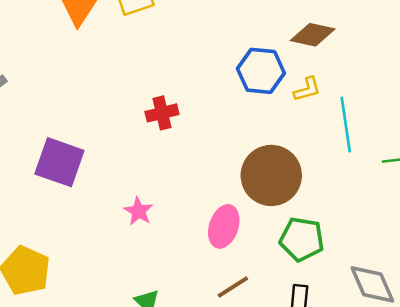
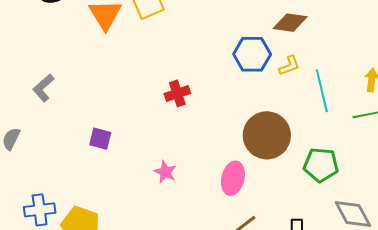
purple square: (59, 162) -> (100, 139), size x0.6
green pentagon: (302, 239) -> (321, 165), moved

